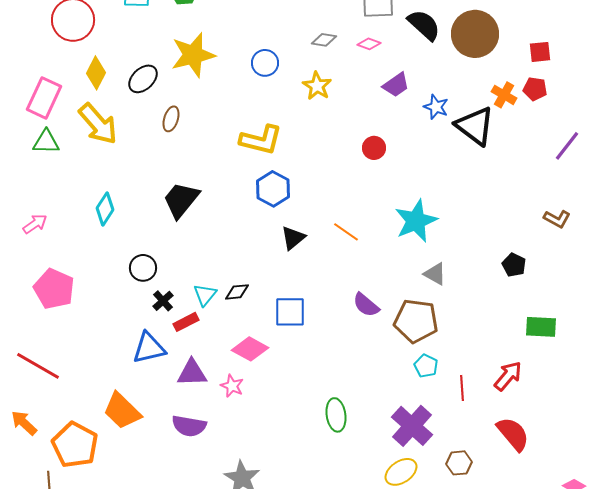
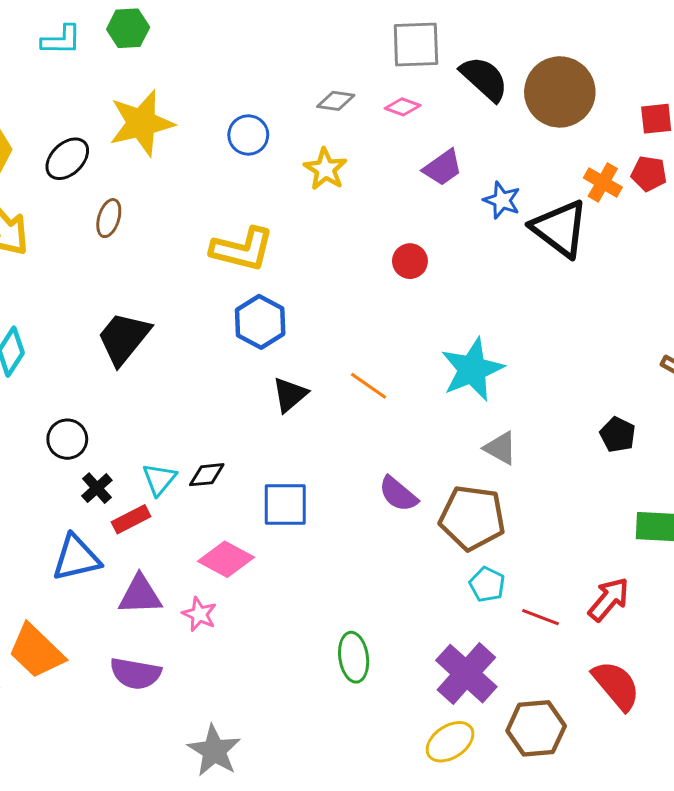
red line: (462, 388) -> (541, 617), turned -65
brown hexagon: (459, 463) -> (536, 728), size x1.5

